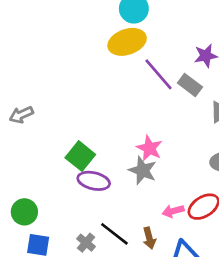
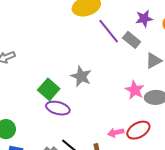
pink star: (149, 148) -> (135, 90), moved
gray star: (143, 171) -> (81, 76), moved

